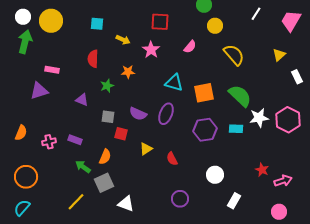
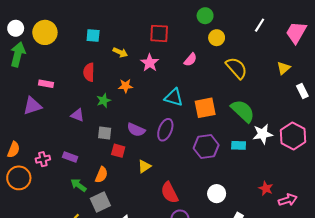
red semicircle: (172, 159) -> (170, 193), moved, size x1.5
orange circle: (26, 177) -> (19, 178), moved

